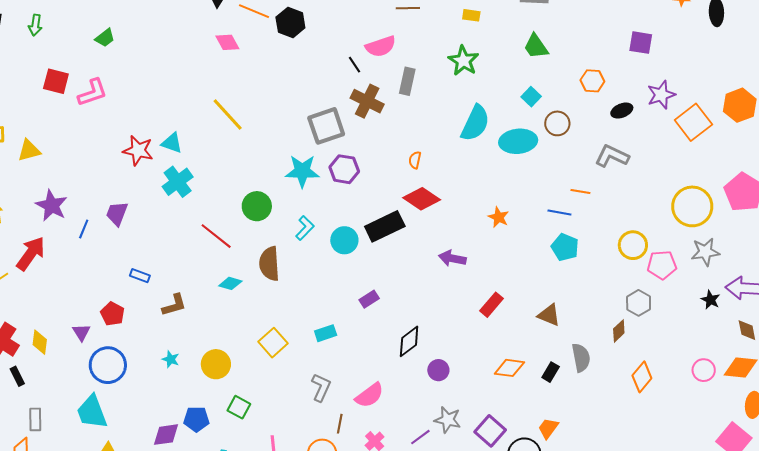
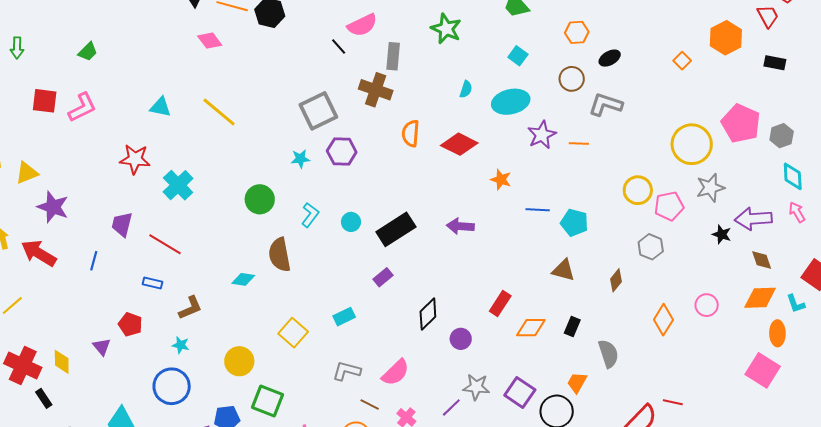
purple star: (661, 95) -> (542, 135), moved
brown cross: (367, 101) -> (376, 90), moved
orange square: (693, 122) -> (682, 61), size x0.5
cyan semicircle: (475, 123) -> (466, 89), size x0.5
brown circle: (557, 123) -> (572, 79), moved
cyan triangle: (172, 143) -> (160, 107), moved
orange semicircle: (415, 160) -> (411, 133), size x1.5
cyan star: (302, 171) -> (300, 159), size x0.6
red diamond: (422, 199) -> (459, 144), moved
purple star: (52, 206) -> (53, 207), moved
blue line: (559, 212) -> (538, 210), moved
black rectangle: (385, 226) -> (396, 229), moved
blue line: (84, 229) -> (94, 261), moved
red line: (216, 236) -> (165, 244), moved
cyan circle: (344, 240) -> (351, 222), size x0.7
cyan pentagon: (565, 247) -> (574, 223), moved
red arrow: (31, 254) -> (39, 253), moved, turned -87
red rectangle: (491, 305) -> (500, 304), moved
brown diamond: (619, 331) -> (616, 280), moved
gray semicircle: (581, 358) -> (608, 354), moved
cyan star: (171, 359) -> (181, 345), moved
blue circle: (108, 365) -> (172, 386), moved
pink circle: (704, 370) -> (707, 305), moved
gray L-shape: (321, 387) -> (347, 371), turned -92
green square: (239, 407) -> (268, 401), size x1.4
brown line: (340, 424) -> (370, 404), turned -66

